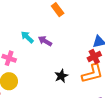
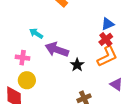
purple arrow: (45, 41) -> (57, 50), moved, size x1.6

